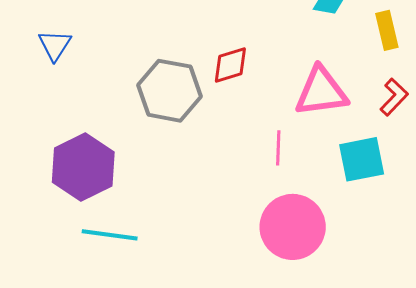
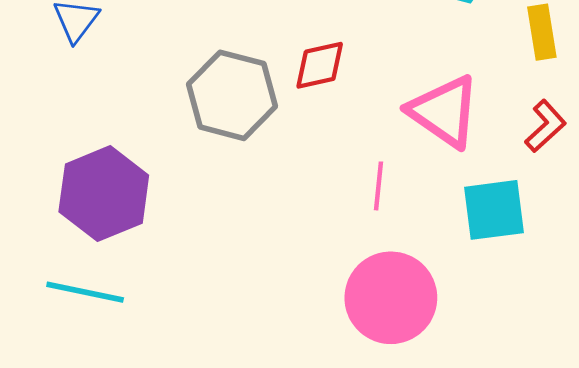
pink triangle: (321, 92) -> (444, 111), turned 38
cyan line: (110, 235) -> (85, 292), moved

